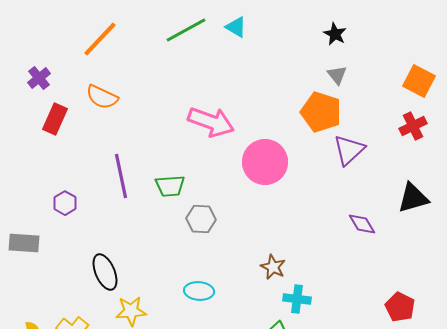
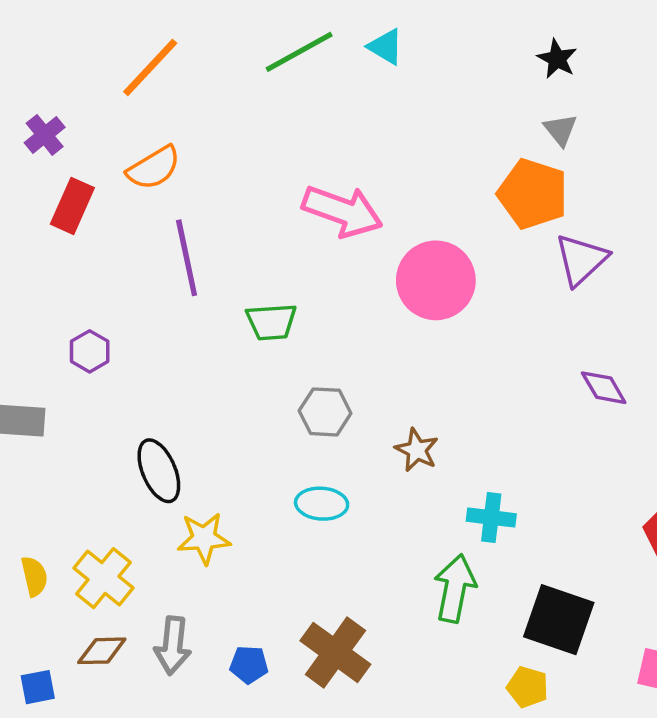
orange semicircle: (102, 97) -> (154, 168), turned -56
purple line: (121, 176) -> (187, 258), moved
gray hexagon: (201, 219) -> (325, 412), moved
brown star: (273, 267) -> (417, 450), moved

